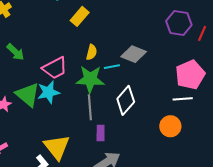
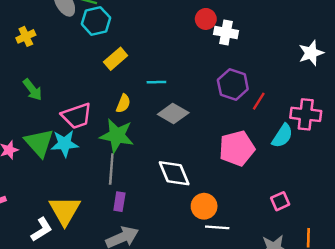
cyan line: (112, 67) -> (156, 82), moved
white line: (183, 99) -> (217, 227), moved
white diamond: (126, 100) -> (174, 173), moved, turned -72

